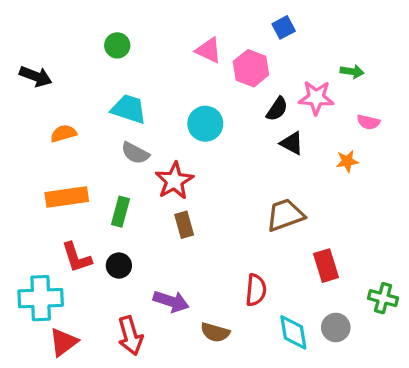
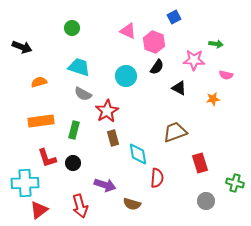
black semicircle: (277, 109) -> (157, 67), moved
cyan diamond: (293, 332) -> (138, 154), moved

